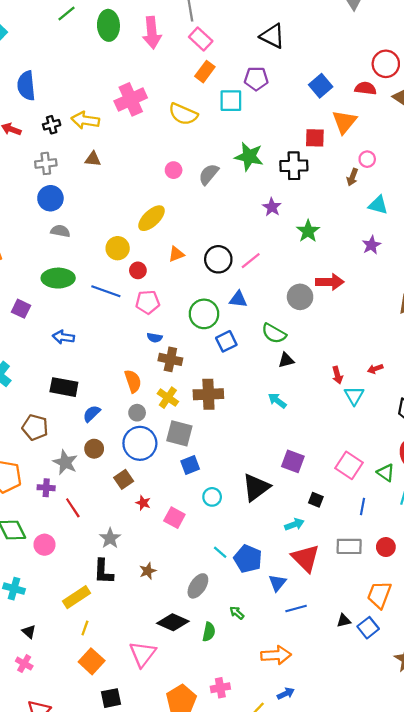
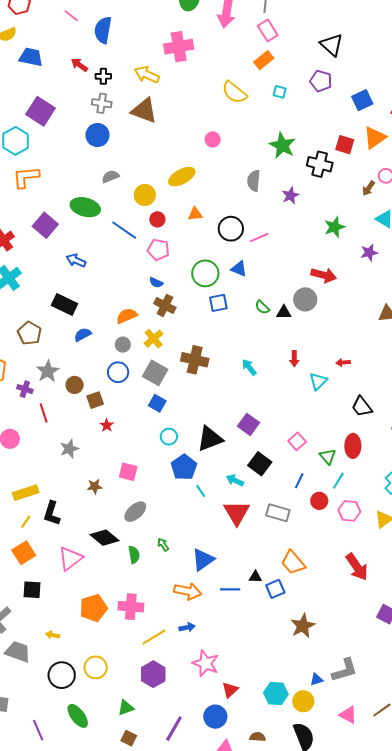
purple pentagon: (256, 79) -> (321, 81), moved
pink cross: (131, 99) -> (179, 47), moved
cyan square: (231, 101) -> (280, 92), size x0.6
black cross: (52, 125) -> (103, 76), moved
brown triangle: (93, 159) -> (144, 111), size x1.8
gray semicircle: (209, 174) -> (254, 181), moved, turned -50
gray semicircle: (60, 231) -> (110, 176), moved, turned -48
green star: (308, 231) -> (335, 227), moved
gray circle: (300, 297) -> (305, 299), moved
purple square: (21, 309) -> (45, 225), size x1.4
green semicircle: (274, 333) -> (262, 307), size x0.7
black triangle: (286, 360) -> (284, 312), moved
red arrow: (337, 375) -> (294, 359), moved
orange semicircle: (133, 381) -> (127, 316), turned -110
brown cross: (208, 394) -> (195, 360), moved
blue circle: (140, 443) -> (118, 372), size x0.7
brown circle: (94, 449) -> (75, 385), moved
blue square: (190, 465) -> (157, 403), turned 36
pink square: (349, 465) -> (297, 441), size x0.7
black square: (316, 500) -> (260, 464), size x1.6
pink square: (174, 518) -> (128, 472), moved, turned -30
cyan arrow: (294, 524) -> (235, 480), turned -150
red circle: (386, 547) -> (319, 501), moved
cyan line: (220, 552) -> (201, 491), moved
blue pentagon: (248, 559) -> (184, 467), moved
black L-shape: (103, 572) -> (52, 513), moved
blue triangle: (277, 583) -> (203, 560), moved, size x1.4
orange trapezoid: (379, 595) -> (293, 563), turned -76
blue line: (296, 609) -> (230, 589), moved
green semicircle: (209, 632) -> (134, 555), turned -36
pink cross: (220, 688) -> (131, 607), size x1.4

